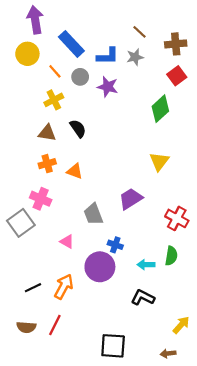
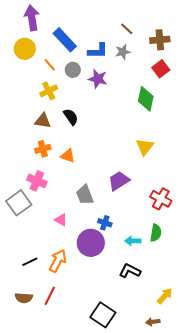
green diamond: (160, 109) -> (146, 99), turned -35
black square: (113, 346) -> (103, 315), turned 30

